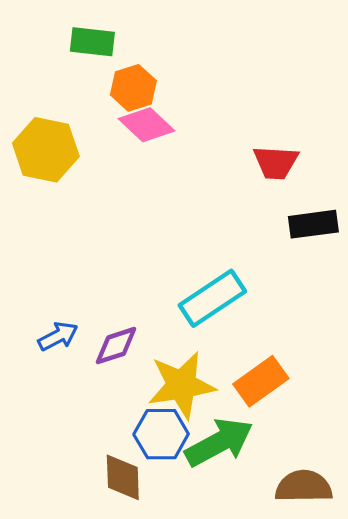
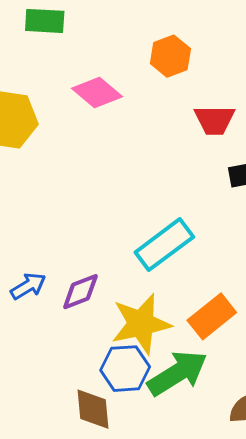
orange hexagon: (133, 88) -> (170, 56), moved

